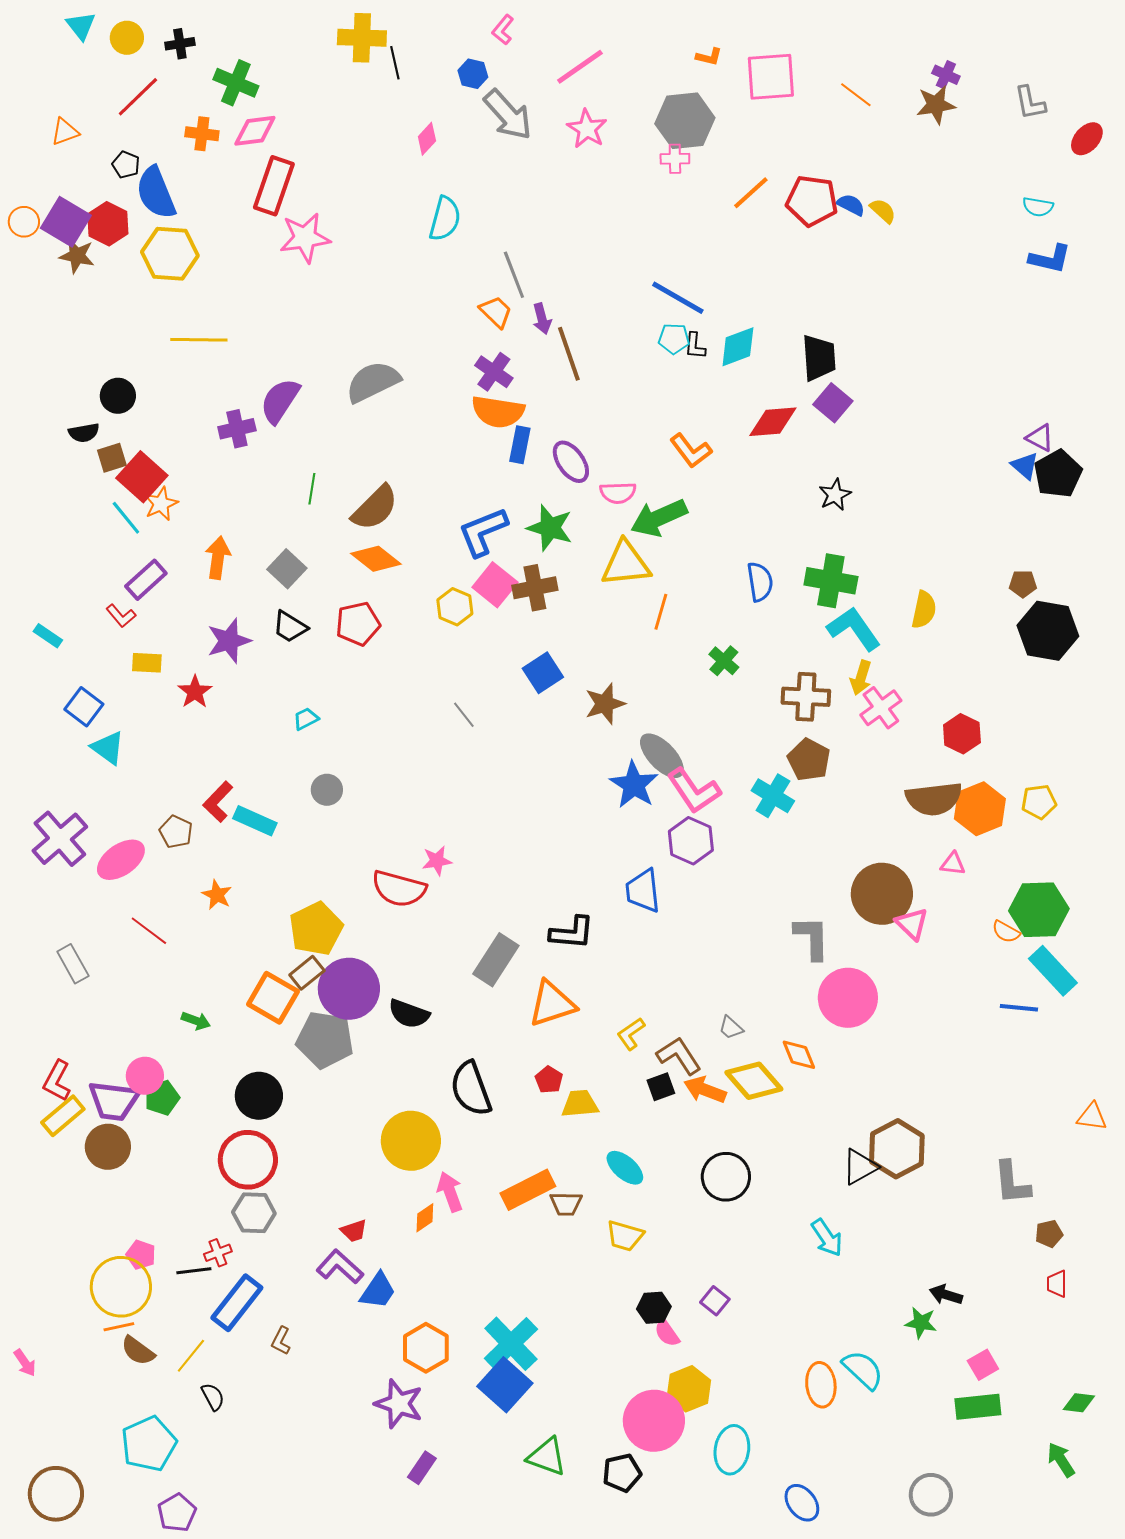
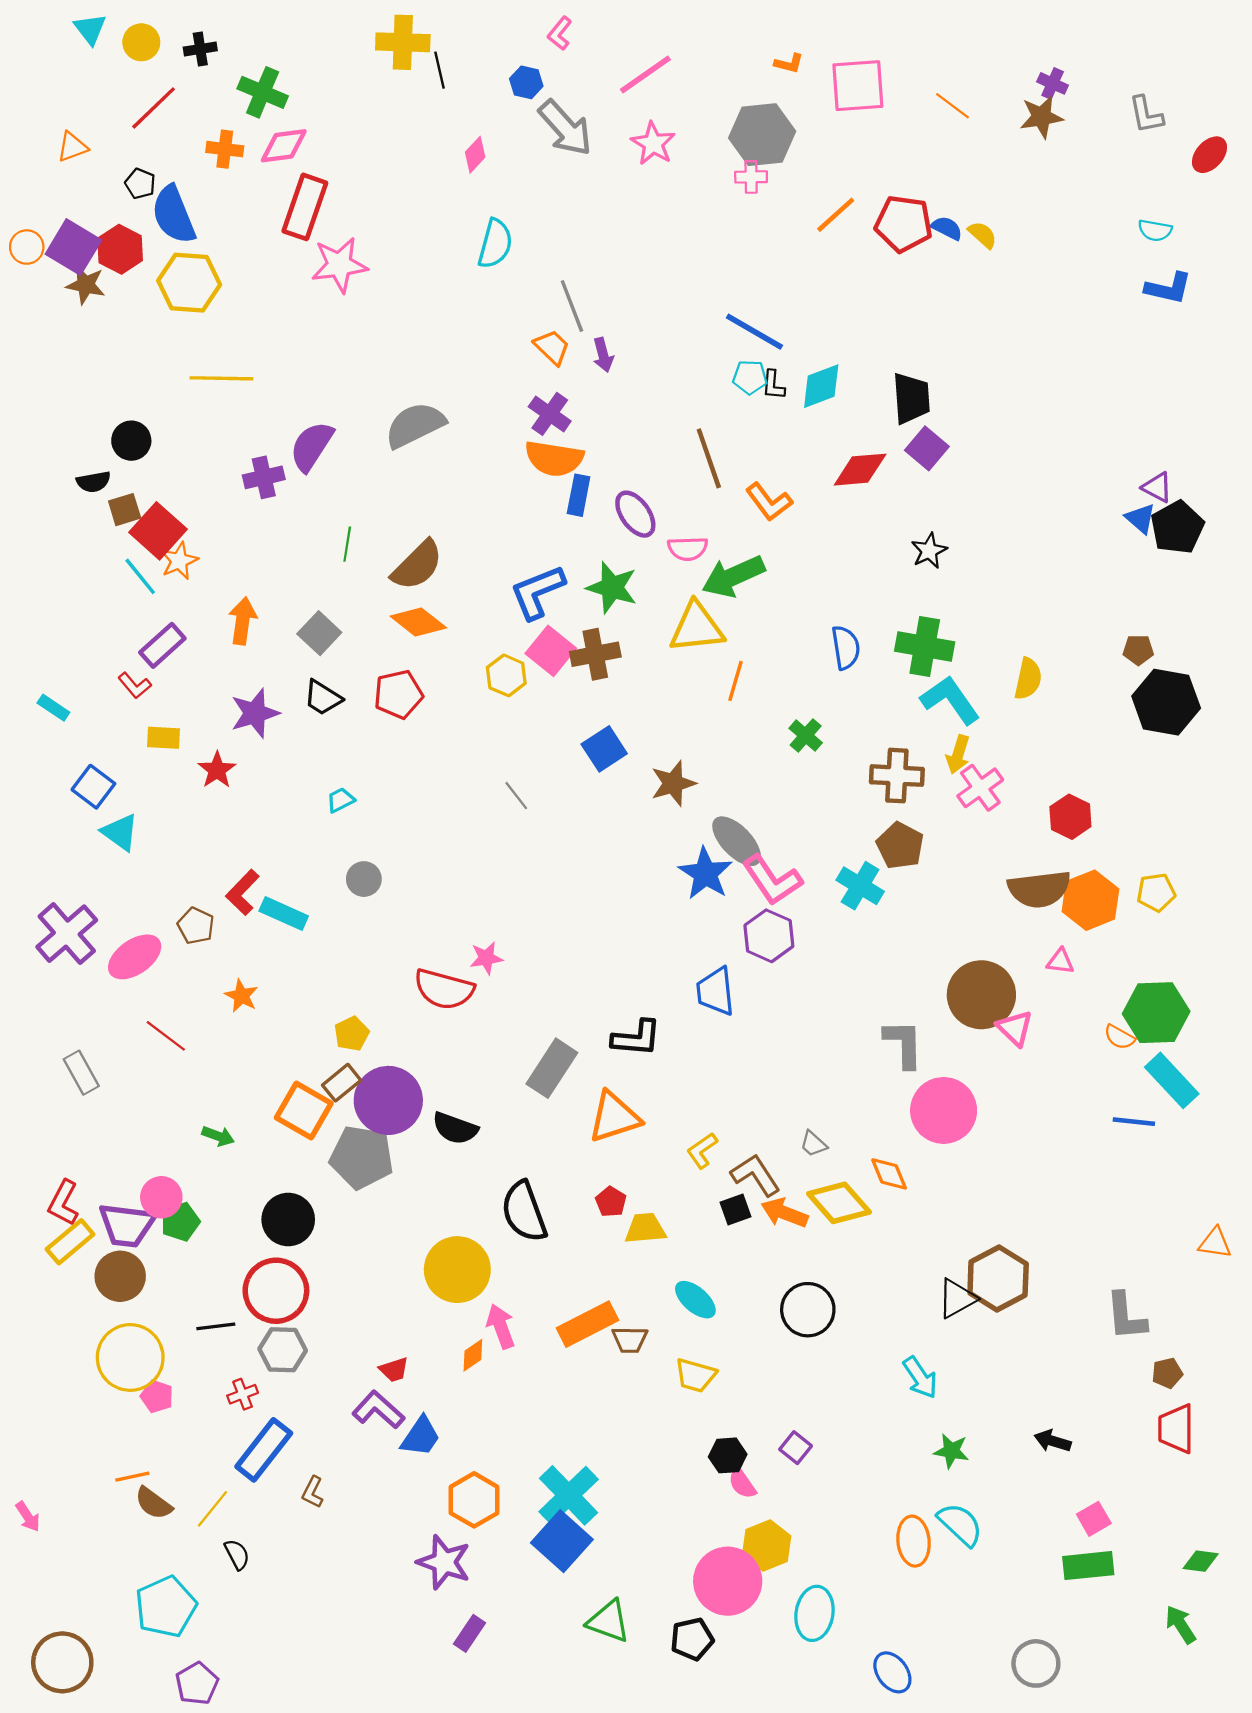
brown line: (569, 354) -> (709, 458), moved
yellow pentagon: (316, 929) -> (352, 1034), size x0.6
black line: (194, 1271) -> (216, 1326), moved
red trapezoid: (1057, 1284) -> (1176, 1429), size x1.6
yellow circle: (121, 1287) -> (130, 1357), moved
green star: (921, 1323) -> (951, 1451), moved

